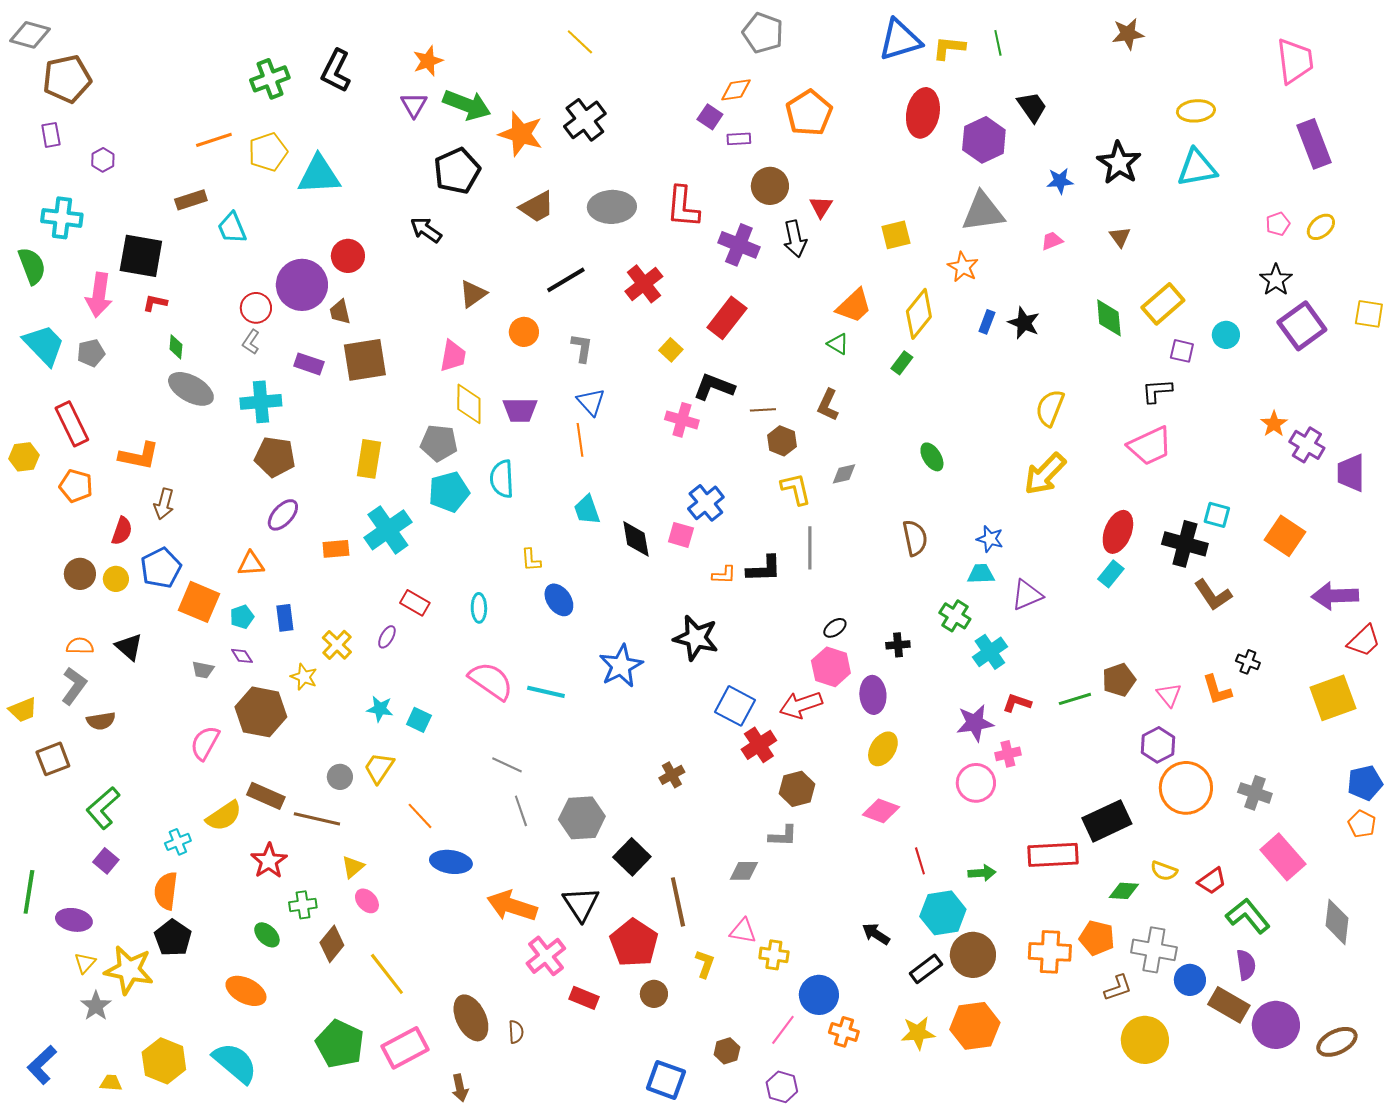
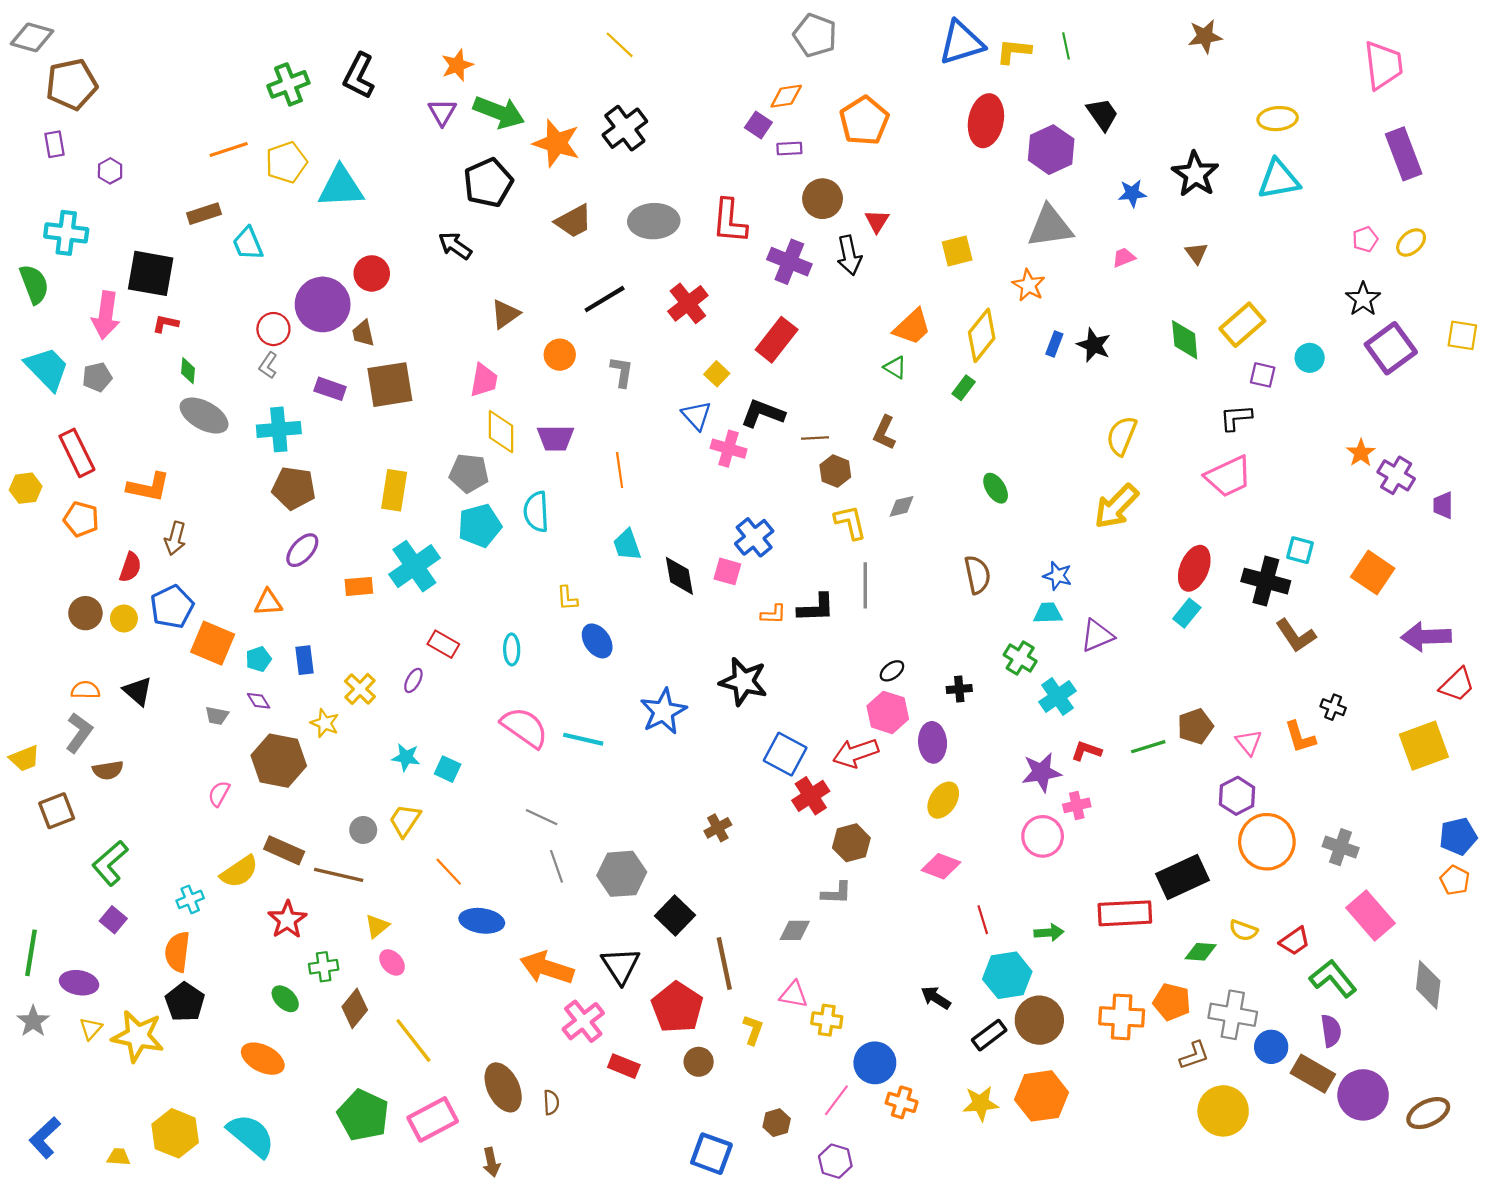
blue triangle: (591, 402) -> (696, 416), moved
purple trapezoid: (1351, 473) -> (1443, 505), size x0.7
pink semicircle: (205, 743) -> (219, 794), size x0.7
gray star: (96, 1006) -> (33, 1021), moved

